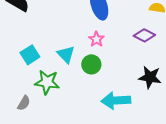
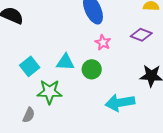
pink star: (96, 39) -> (103, 42), moved
cyan triangle: (66, 54) -> (65, 62), turned -36

